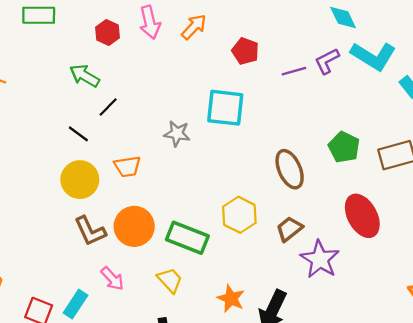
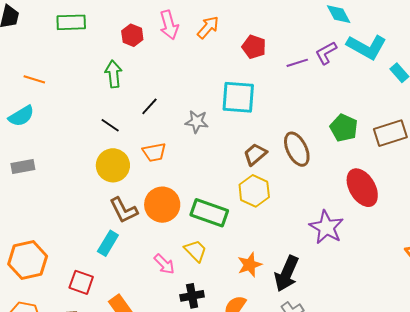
green arrow: (85, 76) -> (114, 74), turned 56
black line: (108, 107) -> (149, 106), moved
brown trapezoid: (289, 229) -> (255, 154), moved
pink arrow: (112, 279) -> (164, 264), moved
orange star: (231, 299) -> (250, 265), turned 30
cyan rectangle: (76, 304) -> (108, 243), moved

